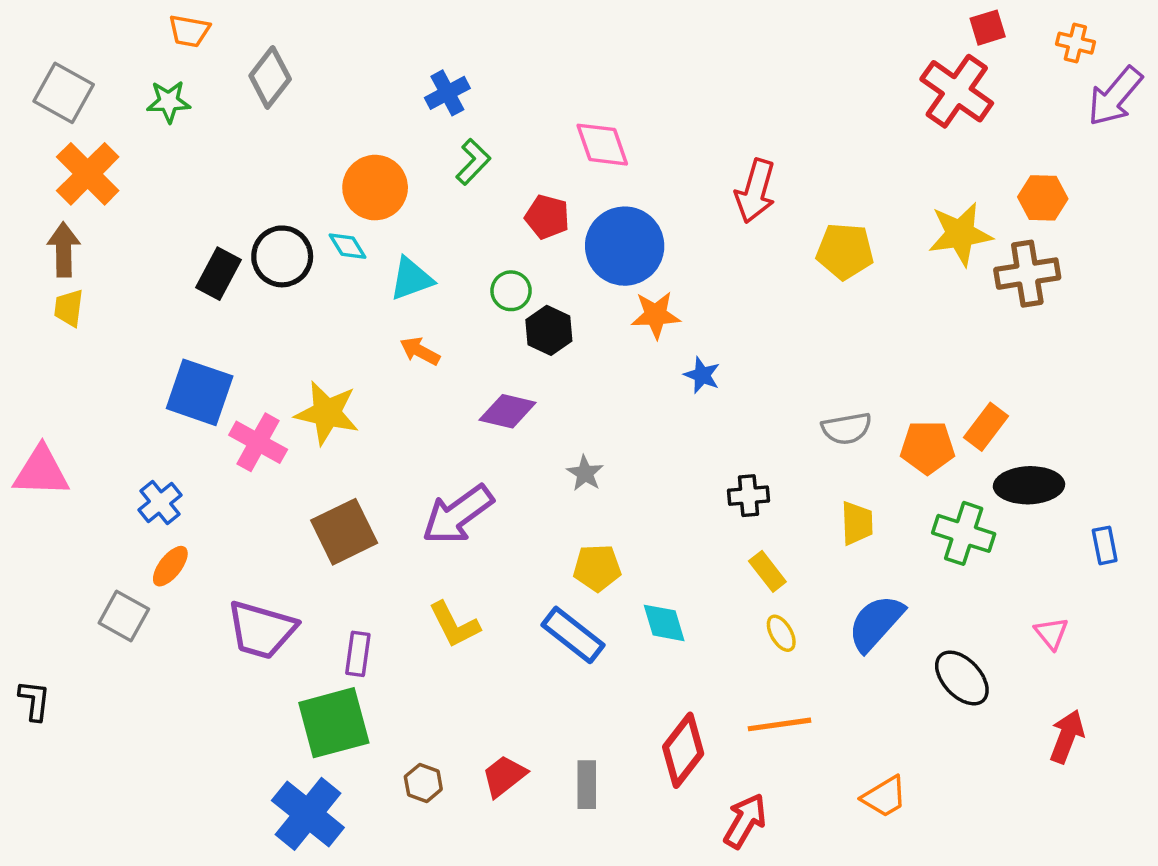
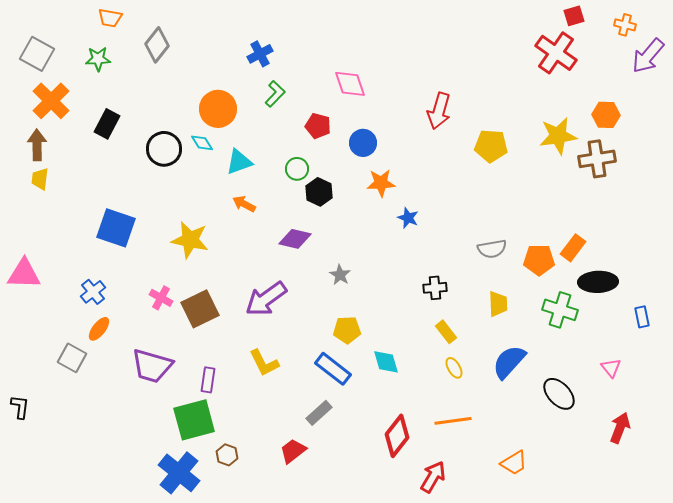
blue circle: (625, 246) -> (363, 143), size x0.6
black rectangle: (218, 274) -> (107, 124), moved
pink cross: (258, 442) -> (161, 298), moved, size x0.7
brown hexagon: (423, 783) -> (227, 455), moved
gray rectangle: (587, 785) -> (319, 413), moved, turned 48

